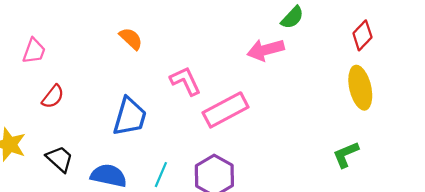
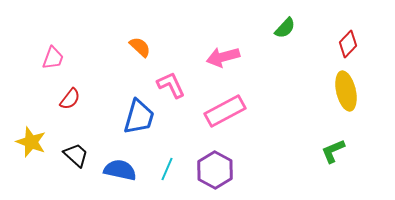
pink arrow: (266, 50) -> (223, 57), moved
pink L-shape: (185, 81) -> (171, 85), moved

